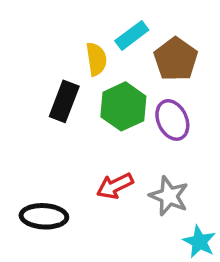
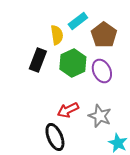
black ellipse: (44, 216) -> (55, 137), moved, turned 64

